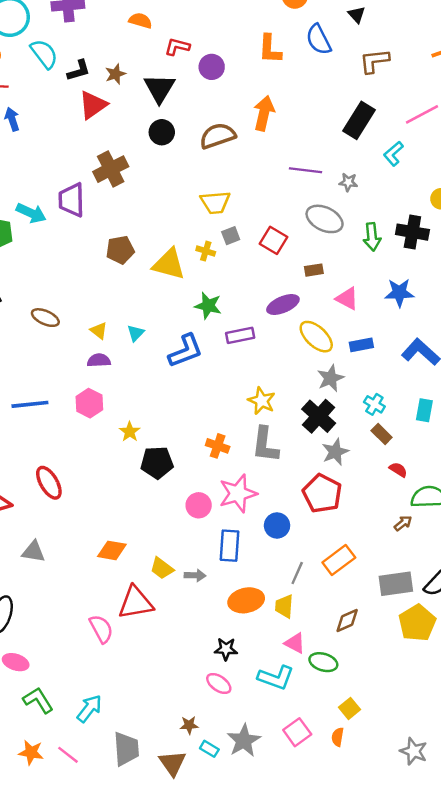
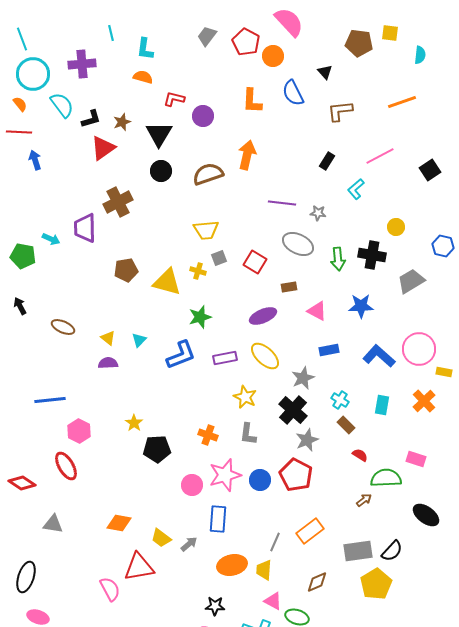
black rectangle: (359, 120) -> (327, 161), size x0.6
cyan arrow: (31, 213) -> (51, 239), size x0.7
green star: (208, 306) -> (200, 317), turned -30
purple rectangle: (240, 335) -> (225, 358), moved
yellow ellipse: (316, 337) -> (265, 356), moved
pink hexagon: (89, 403) -> (79, 431), moved
gray L-shape: (265, 445) -> (248, 434), size x0.7
blue circle: (277, 525) -> (260, 480), moved
gray arrow: (195, 575) -> (189, 544), turned -42

